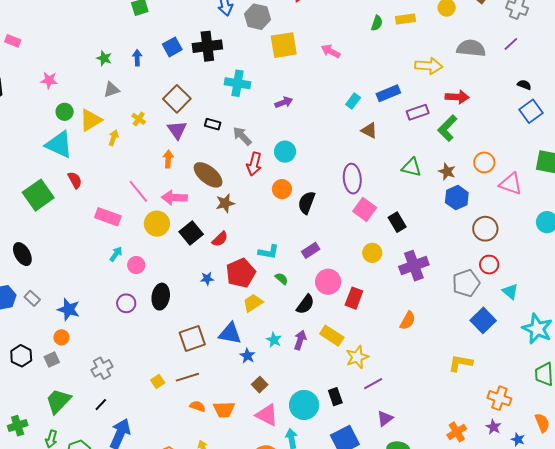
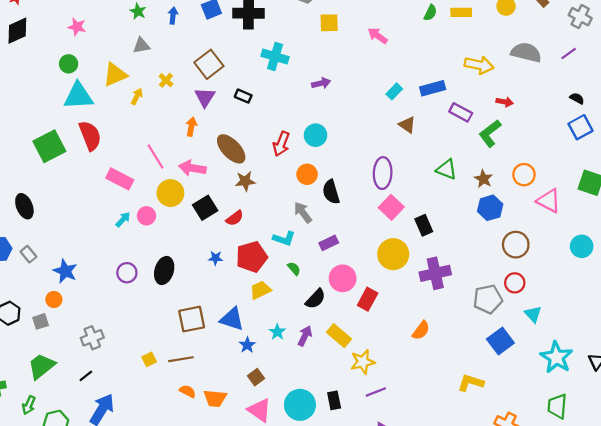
yellow square: (284, 45) -> (329, 23), size x0.7
red arrow: (457, 97) -> (505, 102), size x0.7
green circle: (65, 112) -> (69, 64), moved
purple rectangle: (418, 112) -> (461, 112), turned 40
gray arrow: (242, 136) -> (303, 212), moved
cyan triangle: (59, 145) -> (78, 96), turned -36
red semicircle: (75, 180) -> (90, 136), size x1.6
black semicircle: (307, 203) -> (331, 192), turned -45
yellow circle: (372, 253) -> (393, 254), size x1.5
pink circle: (136, 265) -> (146, 216), moved

